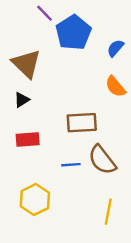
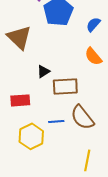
black triangle: (22, 100) -> (43, 71), moved
yellow hexagon: (35, 200) -> (31, 136), moved

